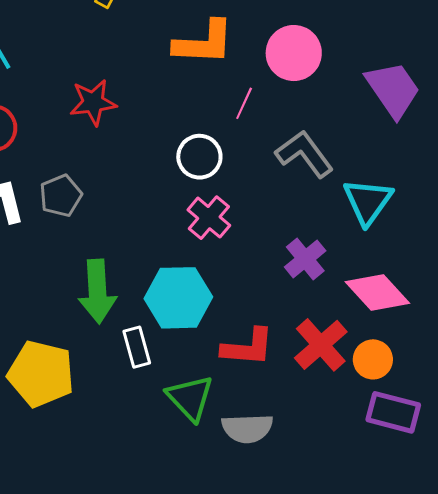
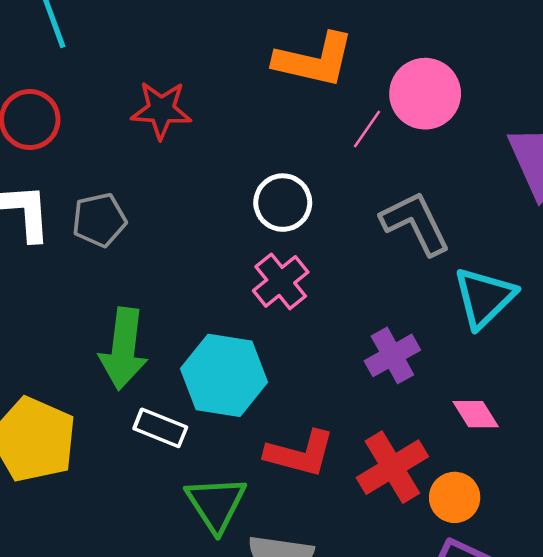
pink line: (244, 103) -> (367, 129), moved
pink diamond: (377, 292) -> (476, 414), size x0.6
white rectangle: (137, 347) -> (160, 428), turned -63

